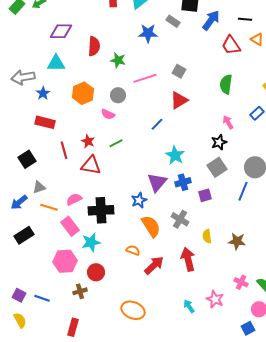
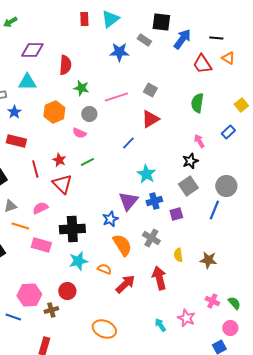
green star: (118, 60) -> (81, 88), moved
red triangle: (91, 165) -> (62, 184), turned 35
pink semicircle: (74, 199) -> (40, 208), moved
pink rectangle: (70, 226) -> (41, 245), turned -36
cyan star: (91, 242) -> (78, 261), moved
pink hexagon: (65, 261) -> (29, 295), moved

